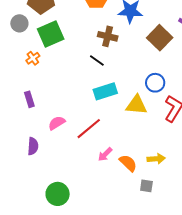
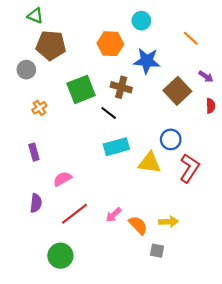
green square: (51, 34) -> (81, 89), moved
red line: (89, 129) -> (75, 214), moved

